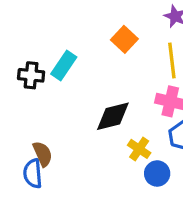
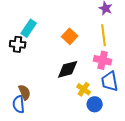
orange square: (124, 39) -> (70, 36), moved
cyan rectangle: (64, 65) -> (29, 28), moved

